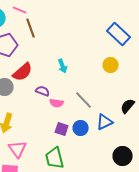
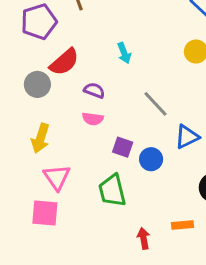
pink semicircle: (57, 103) -> (93, 119), moved
blue circle: (81, 128) -> (151, 159), moved

